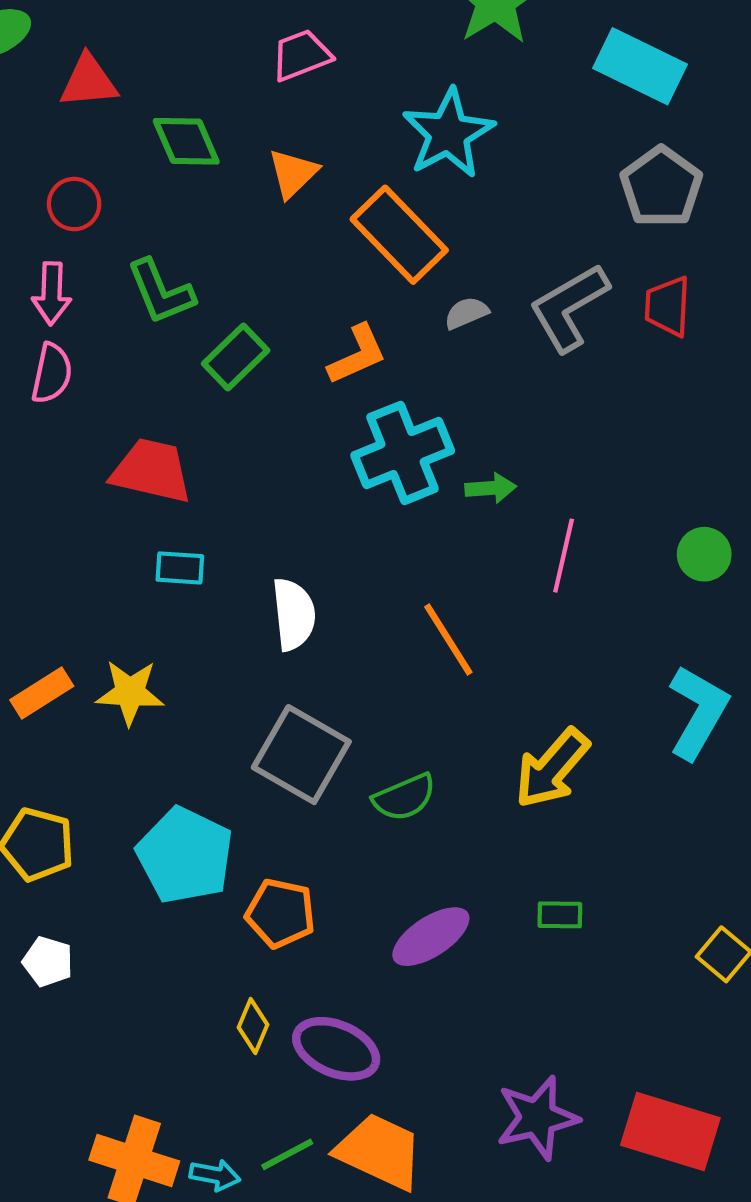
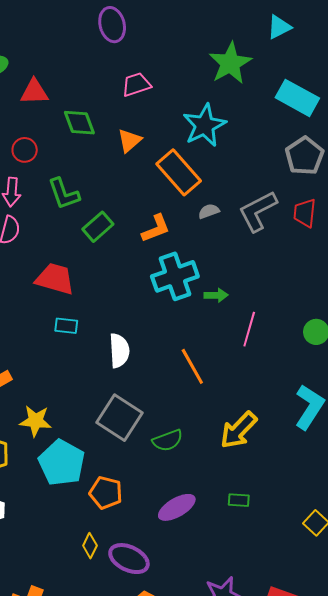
yellow star: (130, 692) -> (35, 421), moved

